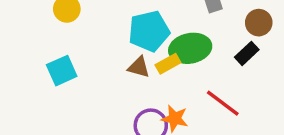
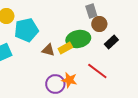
brown circle: (259, 23) -> (99, 24), moved
cyan pentagon: (149, 31) -> (26, 30), moved

